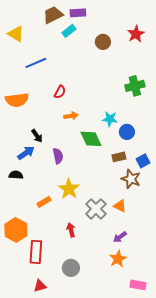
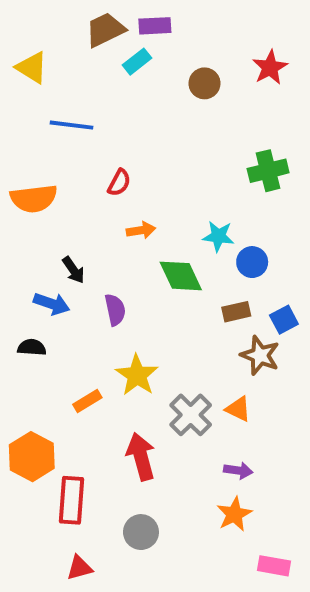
blue line: (36, 63) -> (71, 125), turned 30
blue arrow: (26, 153) -> (52, 304), turned 54
red arrow: (71, 230) -> (141, 457), size x1.6
purple arrow: (120, 237) -> (238, 471), turned -136

